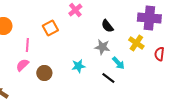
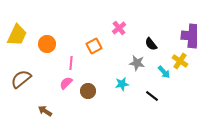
gray star: (102, 47) -> (137, 63), moved
cyan arrow: (118, 63) -> (164, 72), moved

